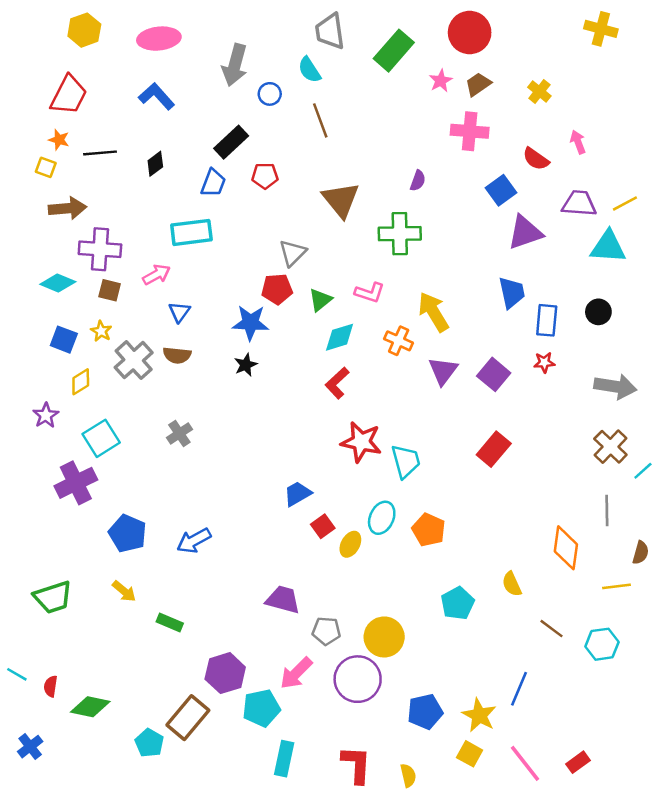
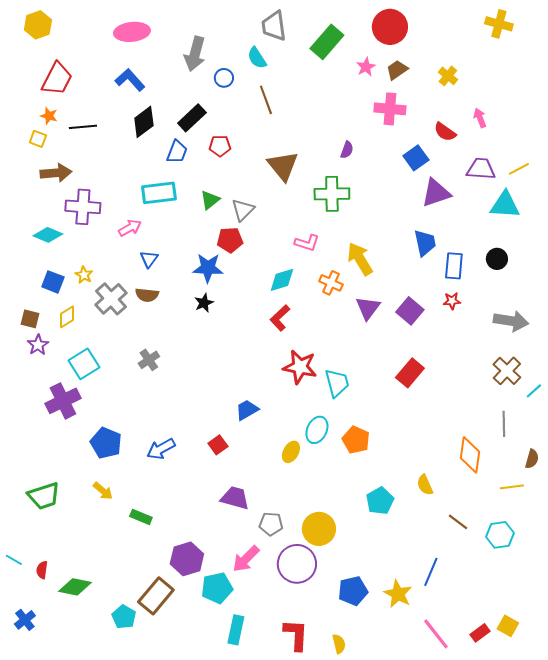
yellow hexagon: (84, 30) -> (38, 25), moved
black diamond: (155, 164) -> (144, 122), moved, size x1.5
brown square: (110, 290) -> (30, 319), moved
green triangle: (320, 300) -> (210, 200), moved
red square: (323, 526) -> (218, 445), moved
yellow square: (470, 754) -> (508, 626), moved

